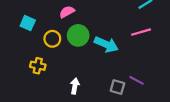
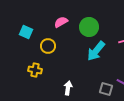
green circle: (78, 35) -> (89, 27), moved
cyan arrow: (106, 44) -> (96, 51), turned 105

